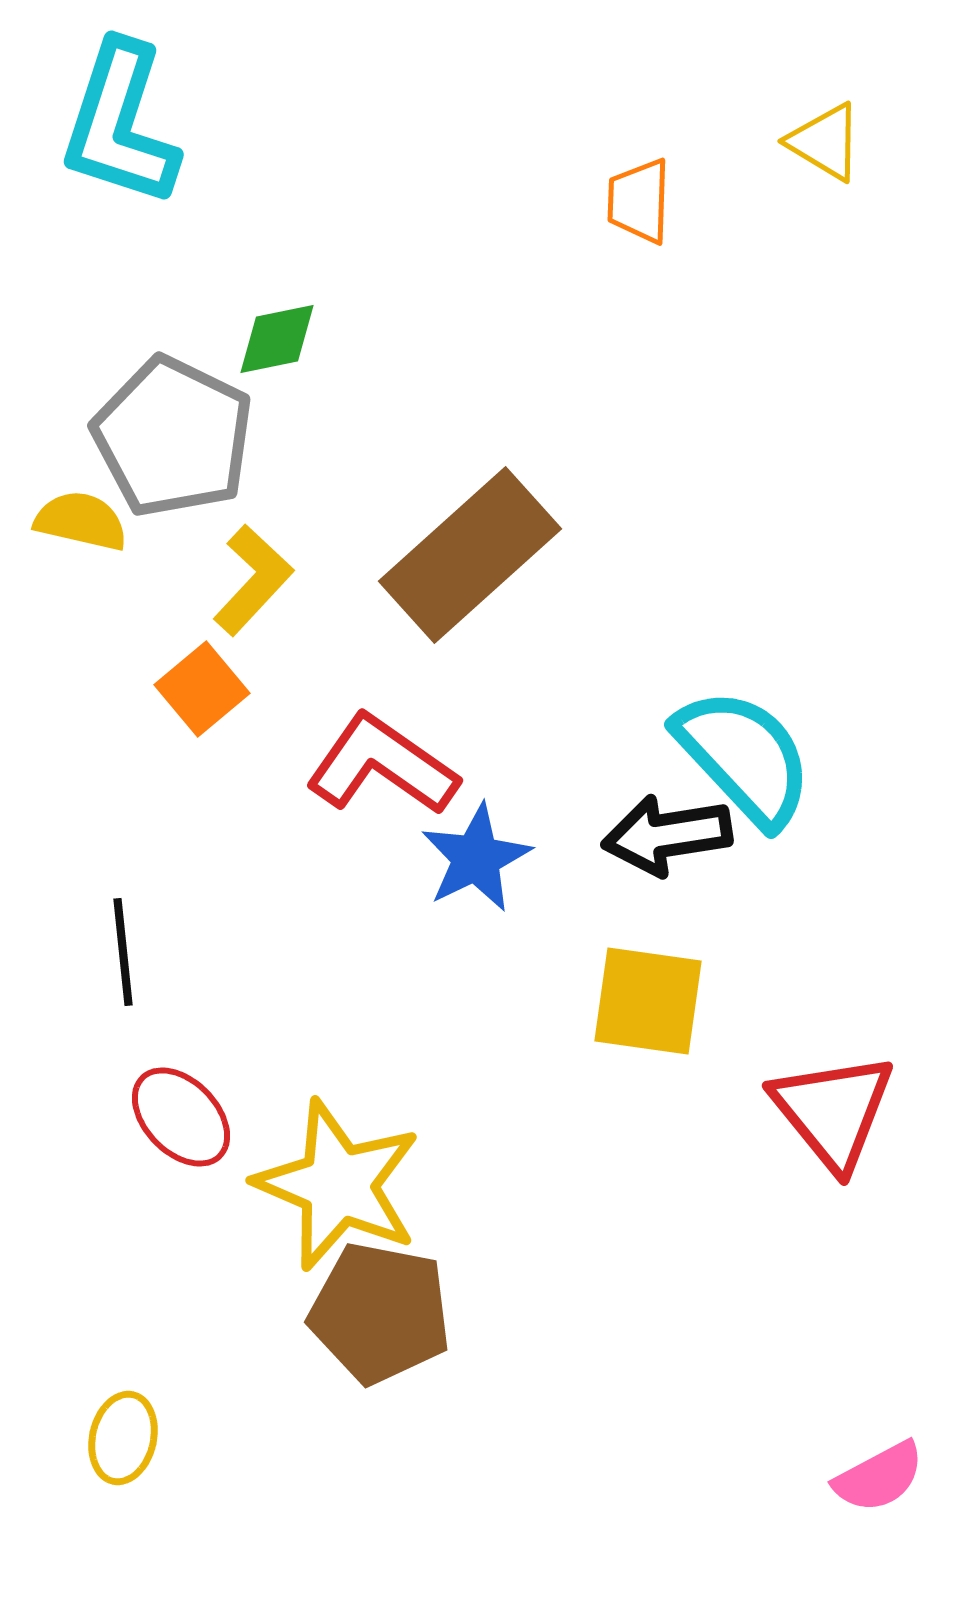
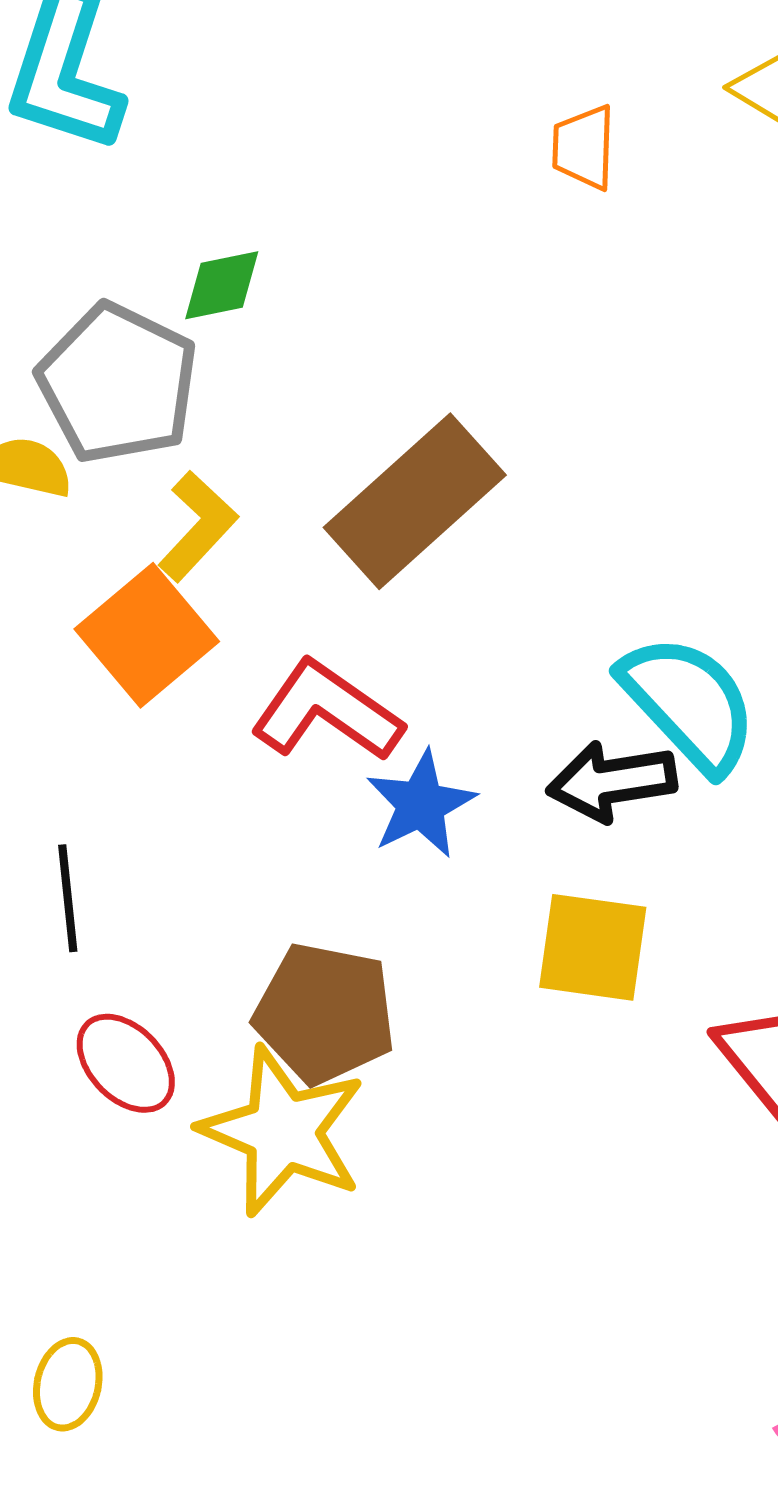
orange square: (202, 689) -> (147, 635), size x1.5
brown pentagon: (380, 1313) -> (325, 1013), moved

